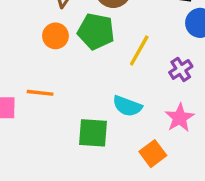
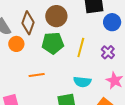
orange circle: (55, 36) -> (16, 44), moved
orange line: (40, 93) -> (37, 75), moved

